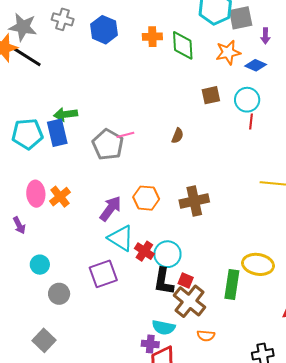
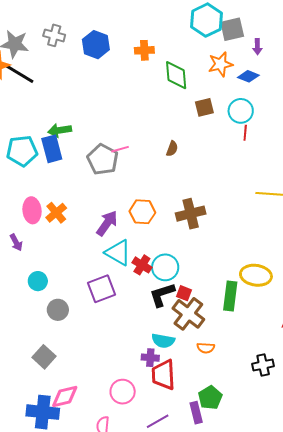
green diamond: (183, 45) -> (176, 75), moved
black L-shape: (164, 281) -> (162, 295), turned 64

